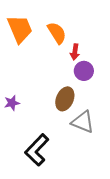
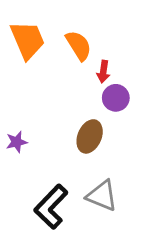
gray triangle: (83, 122) -> (102, 196), moved

